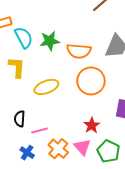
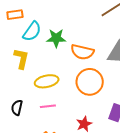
cyan semicircle: (24, 38) -> (32, 31), turned 55
pink line: (39, 130) -> (48, 106), moved

